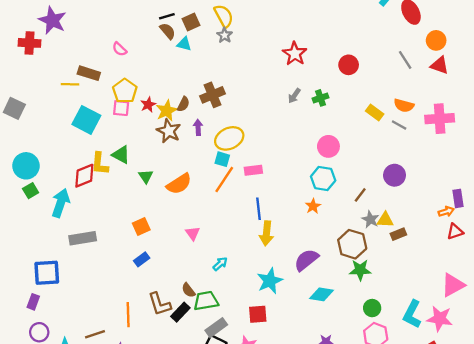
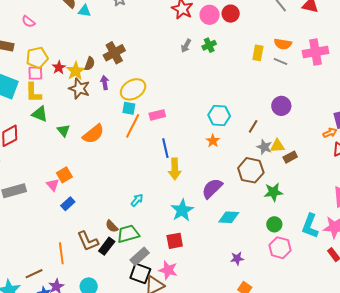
yellow pentagon: (125, 91) -> (37, 58), turned 30
yellow rectangle: (375, 113) -> (258, 53), turned 70
pink circle: (328, 146) -> (210, 15), moved
yellow L-shape: (100, 164) -> (33, 93), moved
pink triangle: (193, 233) -> (53, 185), moved
green star: (360, 270) -> (273, 192), moved

